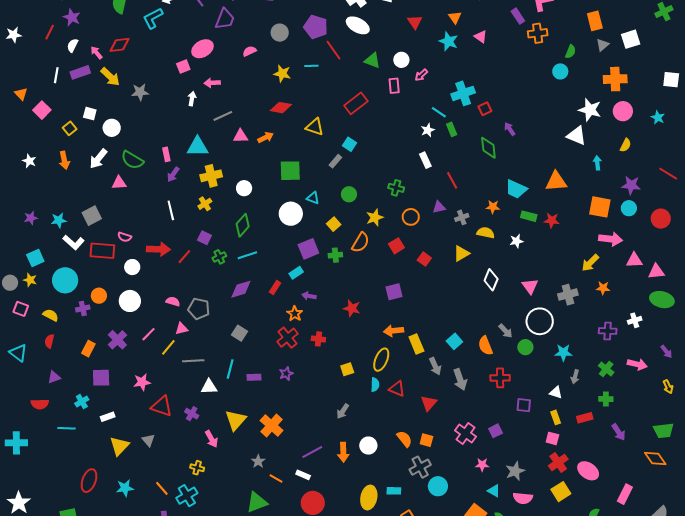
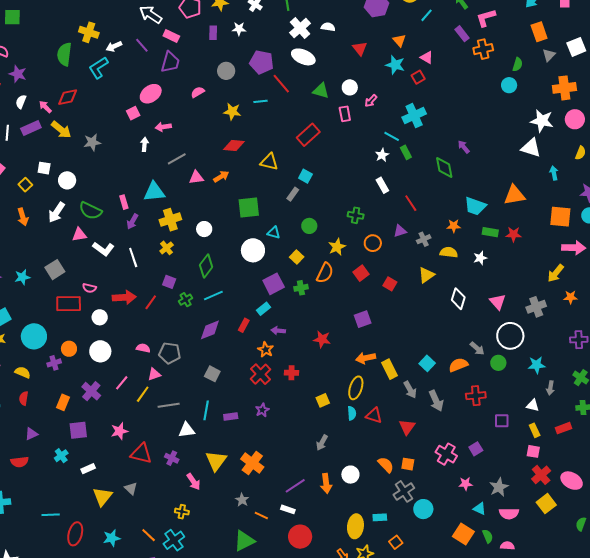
red square: (485, 109) -> (418, 77), moved
white L-shape: (73, 242) -> (103, 249), moved
orange semicircle: (485, 346) -> (458, 365), turned 96
cyan line: (67, 428) -> (51, 515), moved

